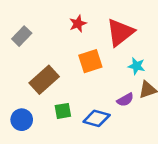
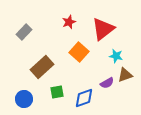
orange square: (90, 61) -> (79, 52), turned -30
blue diamond: (97, 118) -> (84, 98), turned -35

